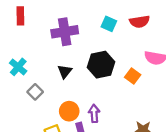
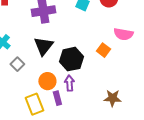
black hexagon: (101, 65) -> (71, 59), moved
black triangle: (65, 71) -> (43, 46), size x1.5

